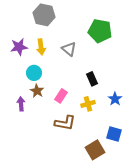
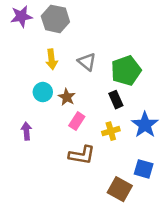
green pentagon: (100, 31) -> (126, 71), moved, turned -30
purple star: (19, 47) -> (21, 16), moved
brown star: (37, 91) -> (67, 97), moved
blue star: (115, 99) -> (145, 125), size x1.5
brown square: (95, 150) -> (120, 189), turned -30

